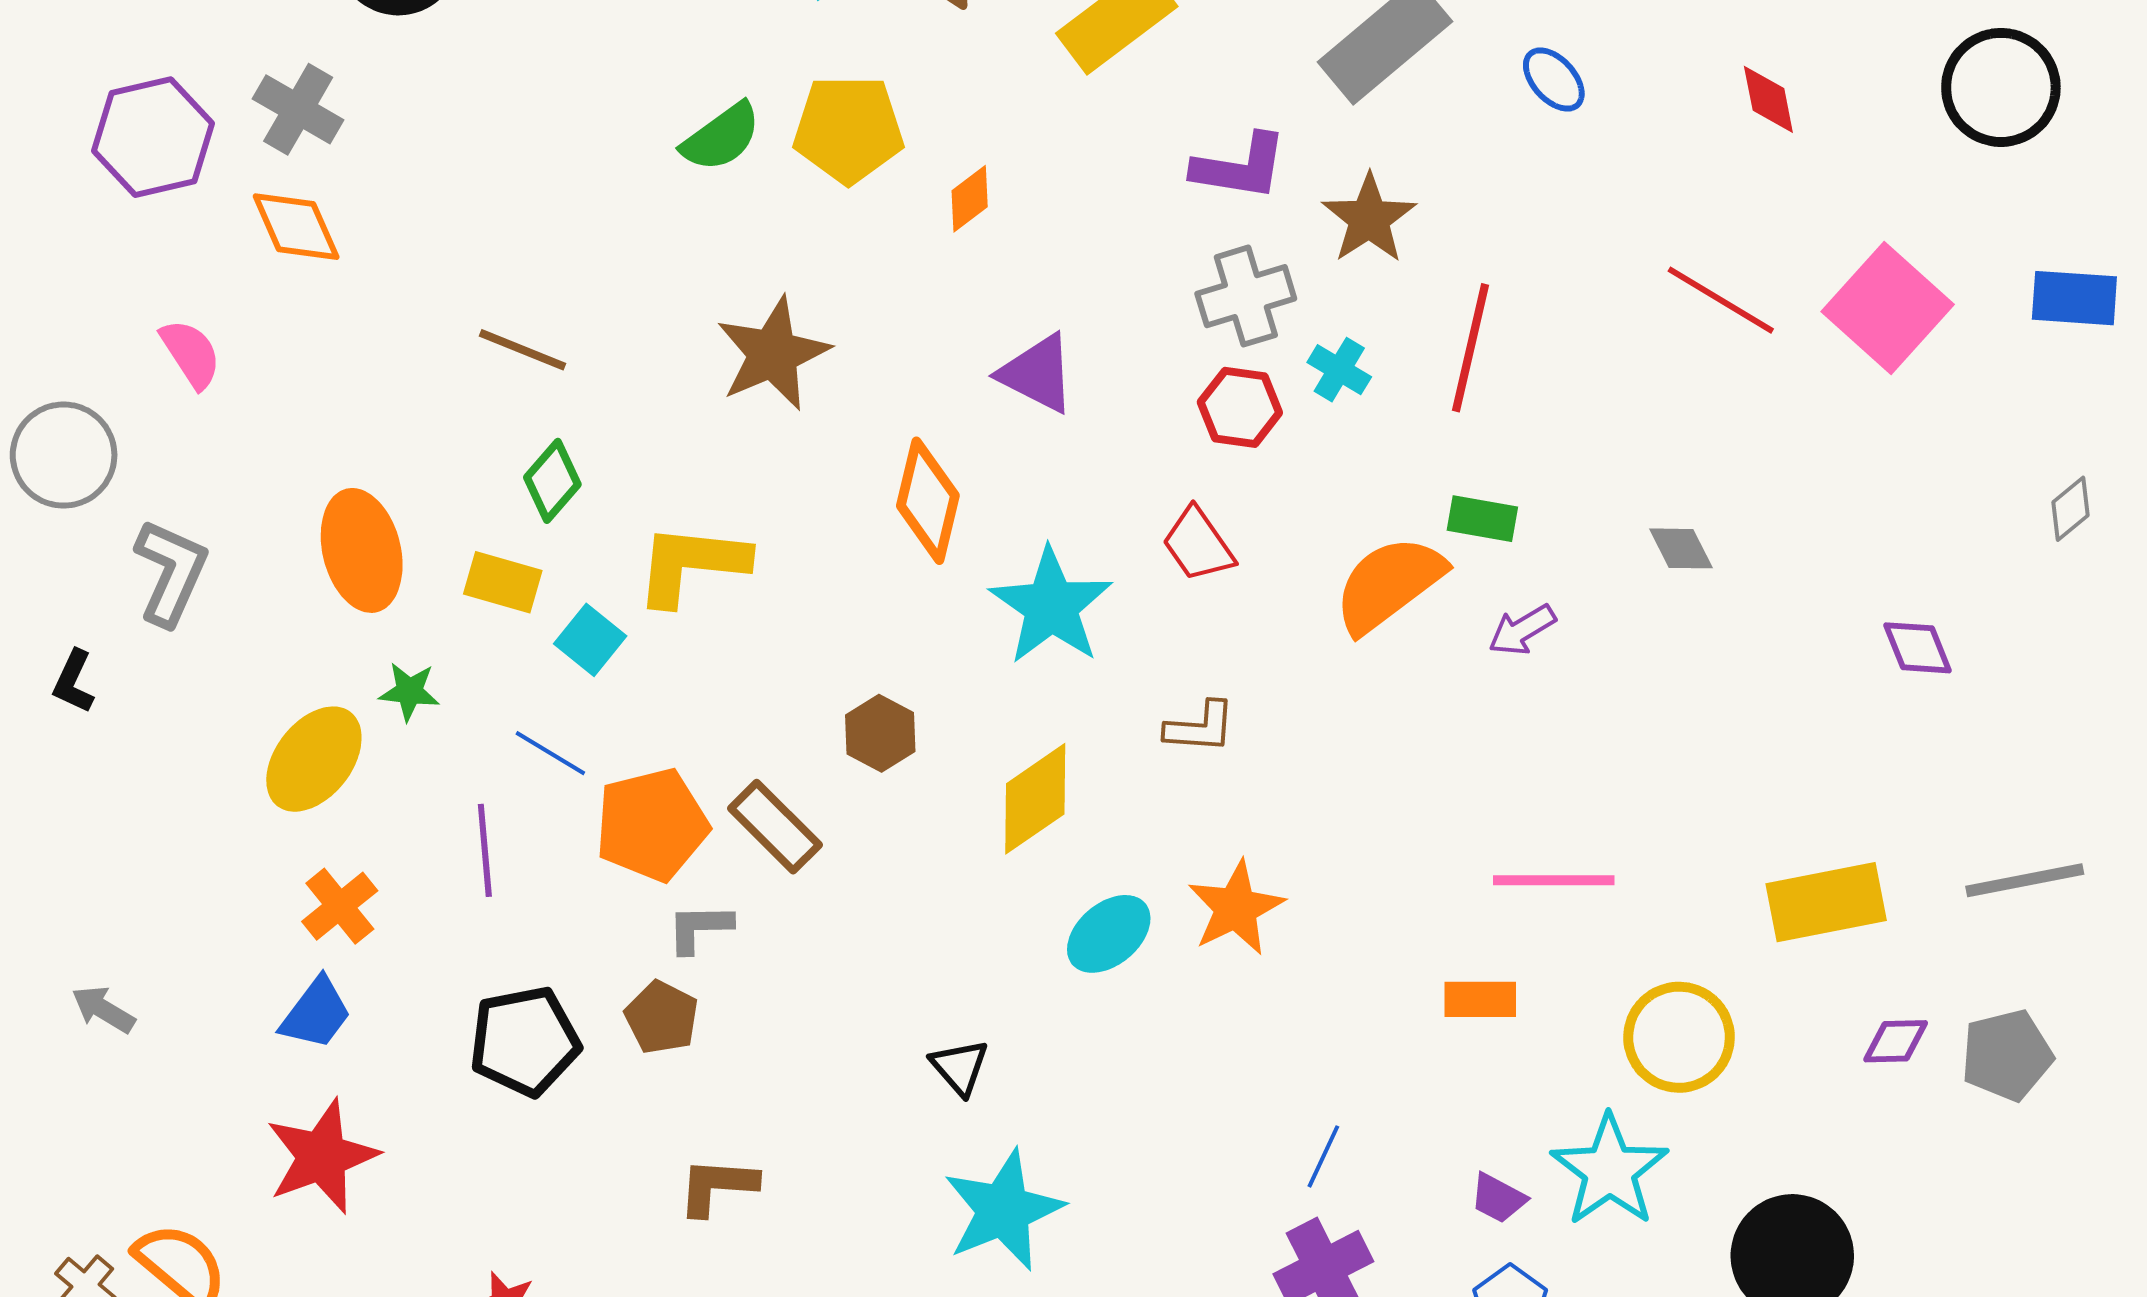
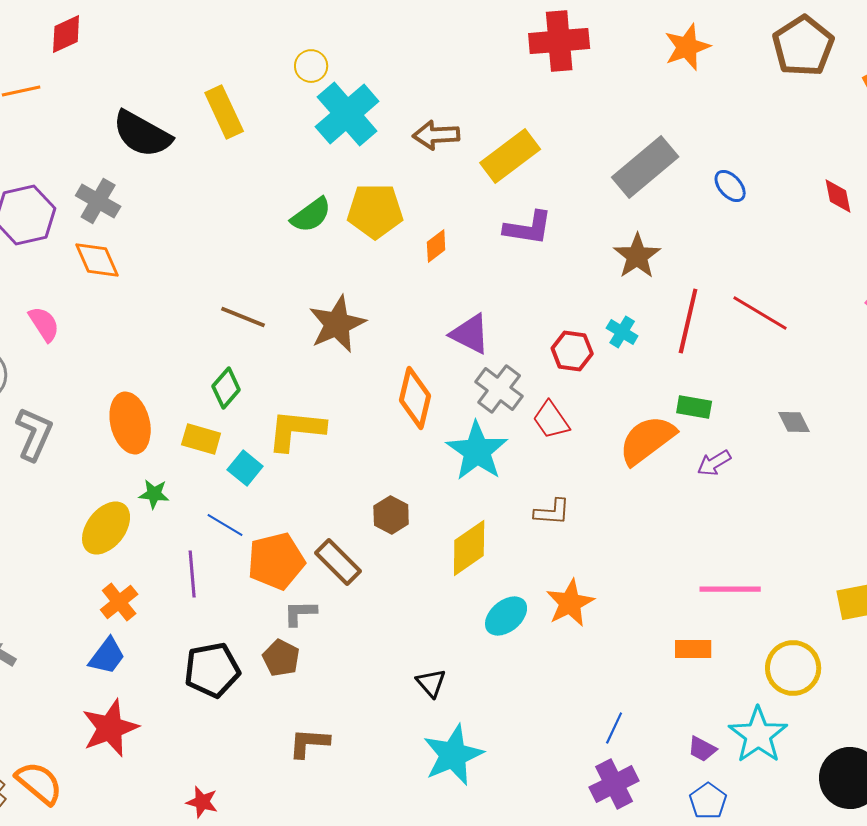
purple L-shape: (1240, 167) -> (528, 228), moved
gray cross: (1246, 296) -> (499, 389), moved, turned -36
red line: (1721, 300) -> (760, 313), moved
brown line: (523, 350) -> (243, 317), moved

